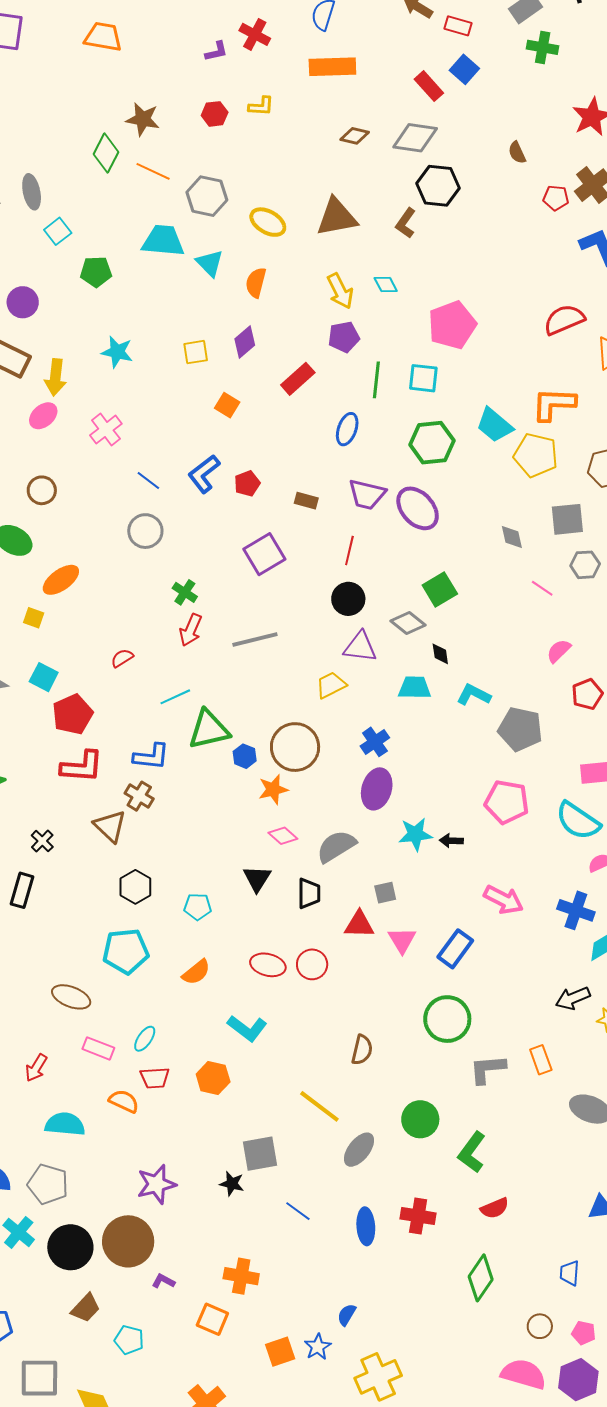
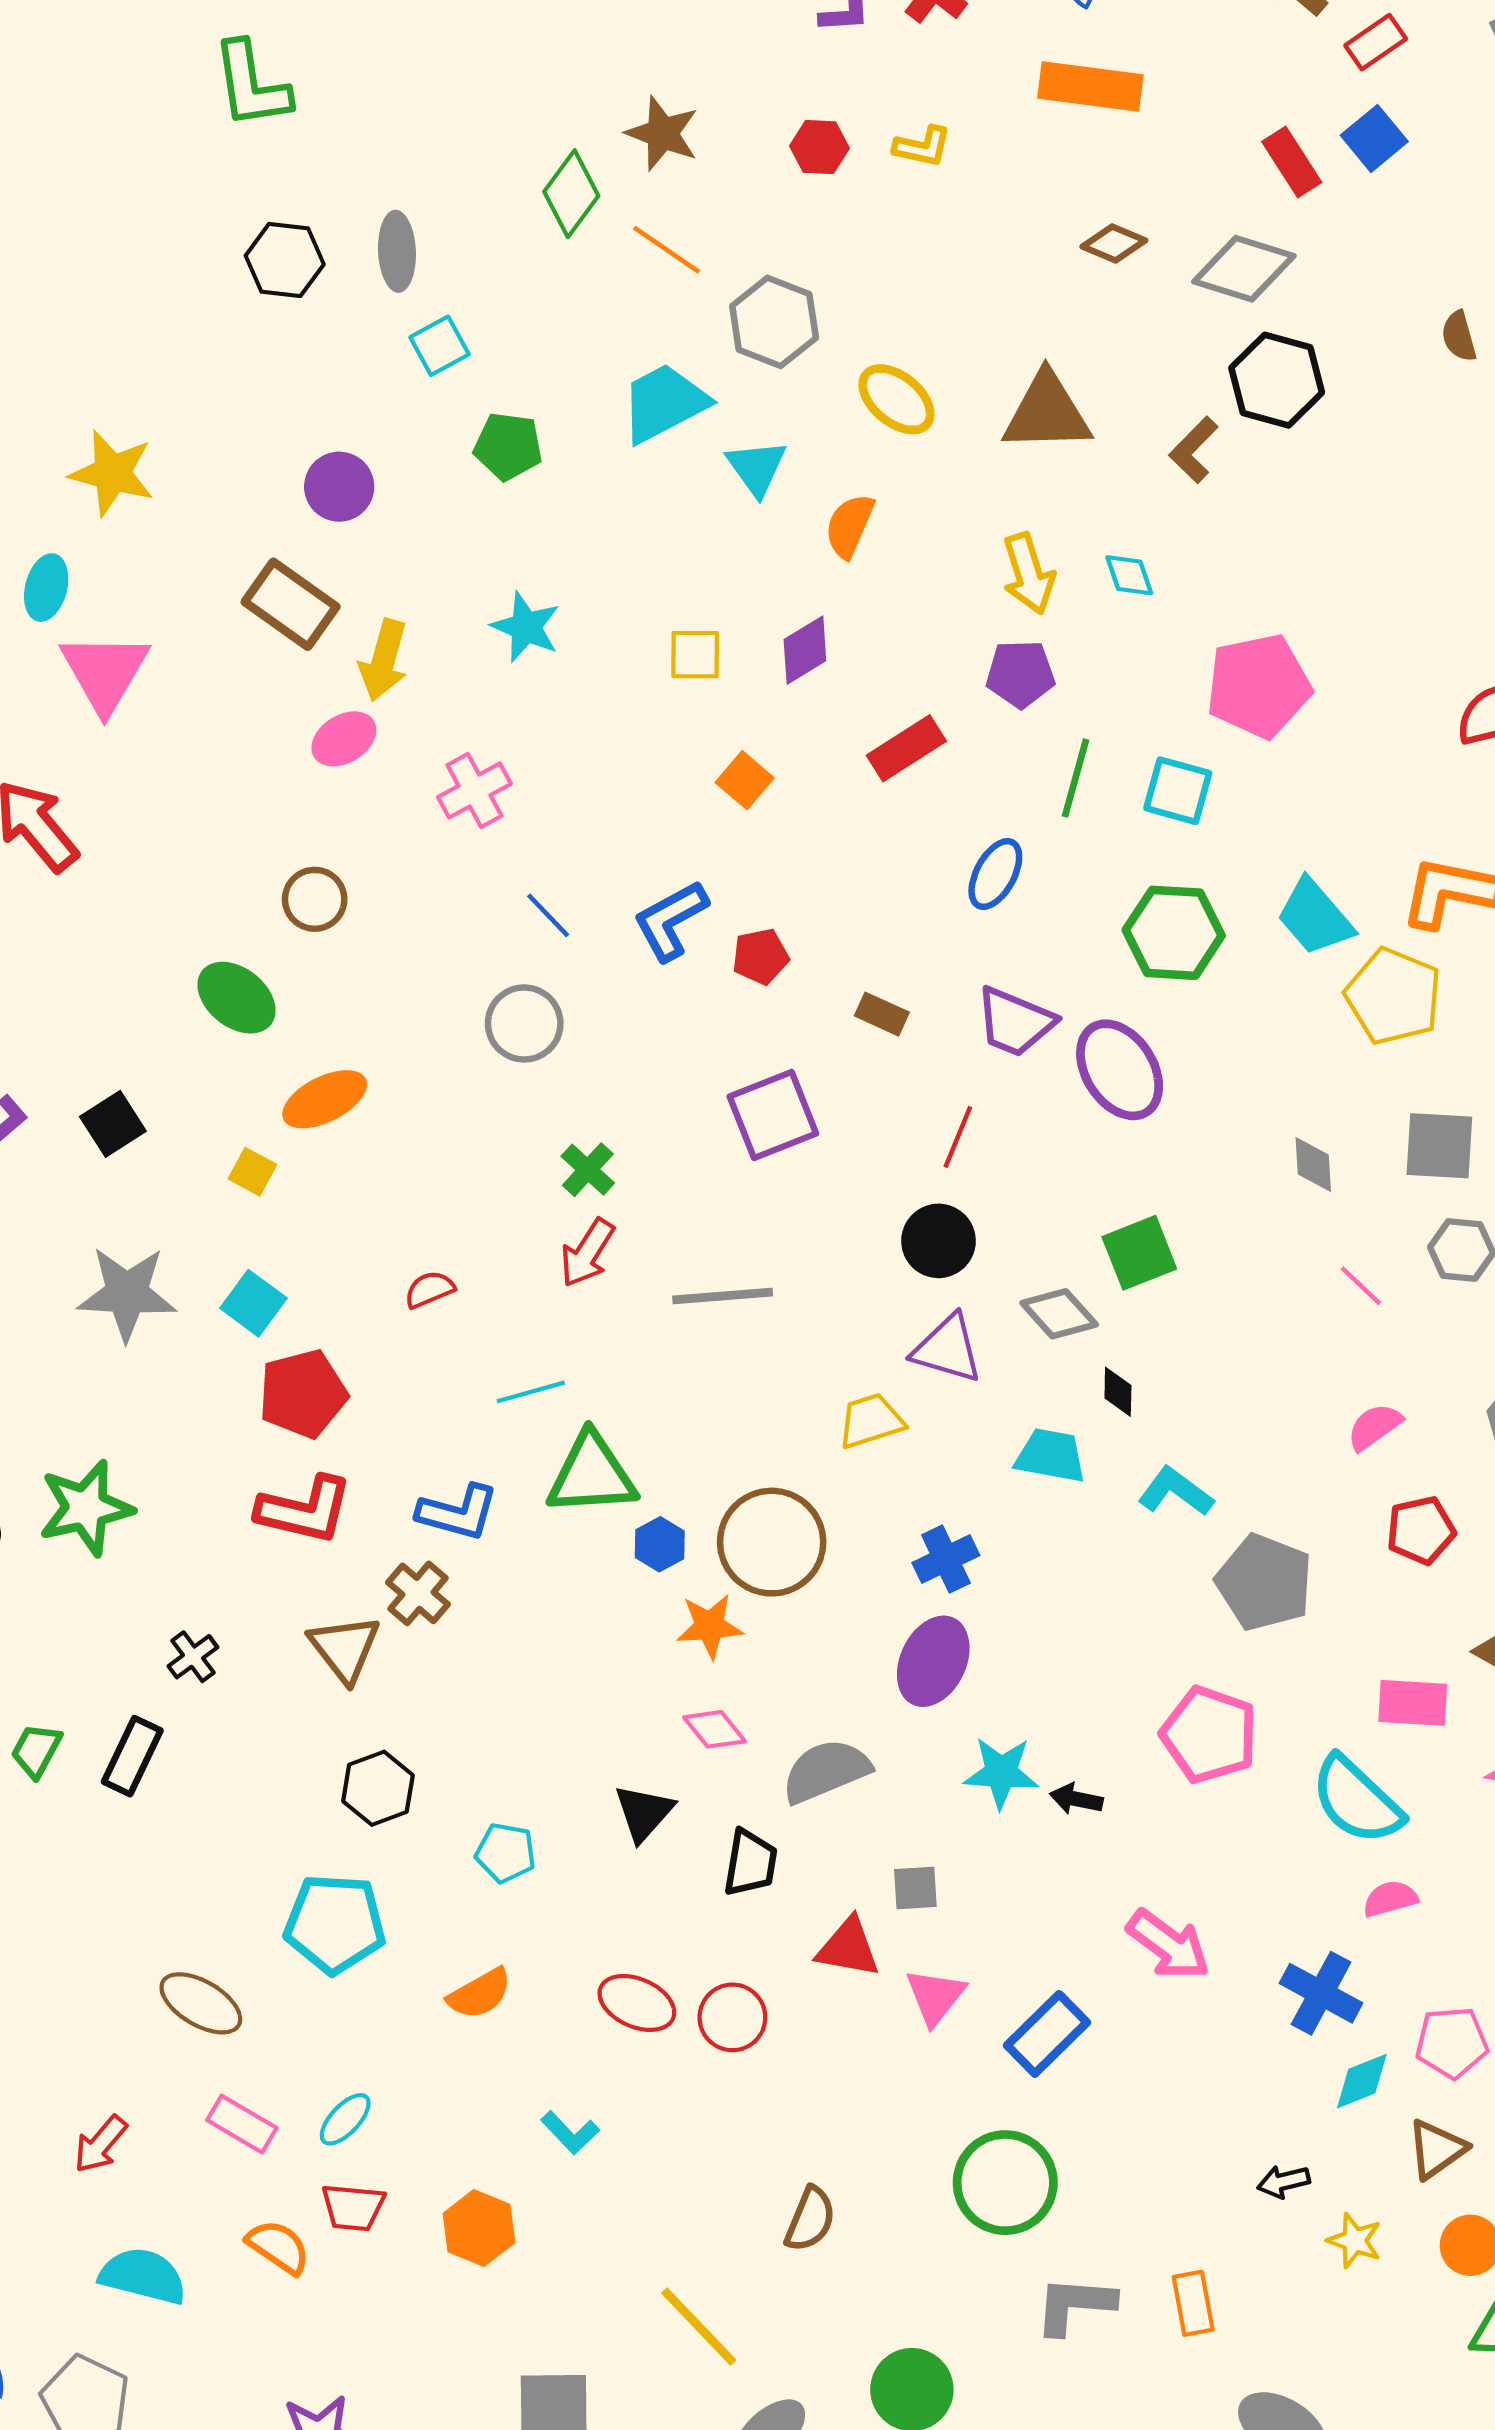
red rectangle: (458, 26) -> (1376, 42), turned -60
cyan trapezoid: (163, 241) -> (664, 403), turned -42
black arrow: (573, 998) -> (1284, 2182), size x0.7
cyan L-shape: (247, 1028) -> (570, 2133), size x0.7

